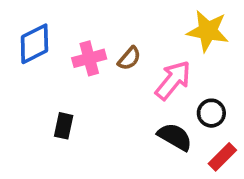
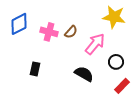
pink cross: (89, 58) -> (49, 32), turned 30
black semicircle: (175, 137) -> (84, 74), moved

